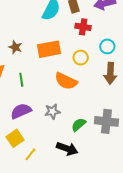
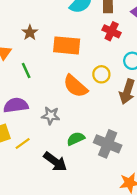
yellow circle: (81, 58) -> (101, 74), moved
green line: (21, 80) -> (26, 71), turned -32
yellow line: (31, 154) -> (23, 143), moved

